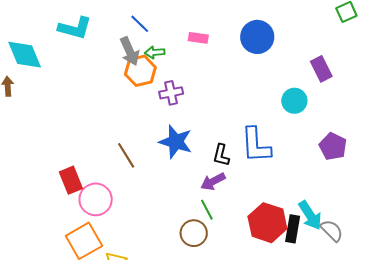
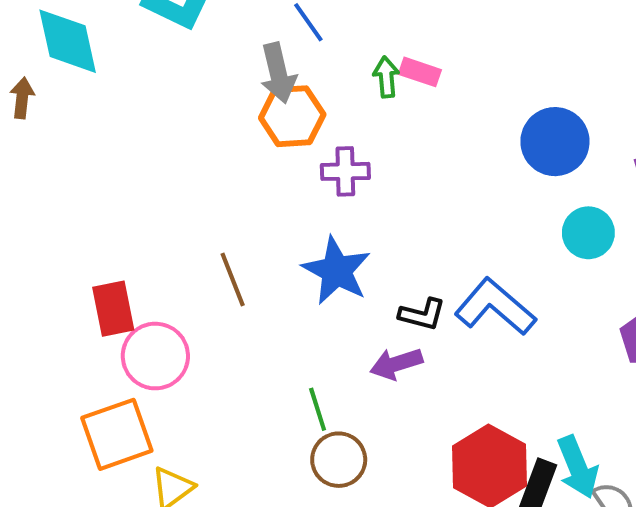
blue circle: (257, 37) -> (555, 142), moved
green arrow: (155, 52) -> (386, 77), moved, turned 78
blue L-shape: (256, 145) -> (495, 307), turned 123
black L-shape: (221, 155) -> (422, 314), turned -100
green line: (207, 210) -> (318, 409), moved

